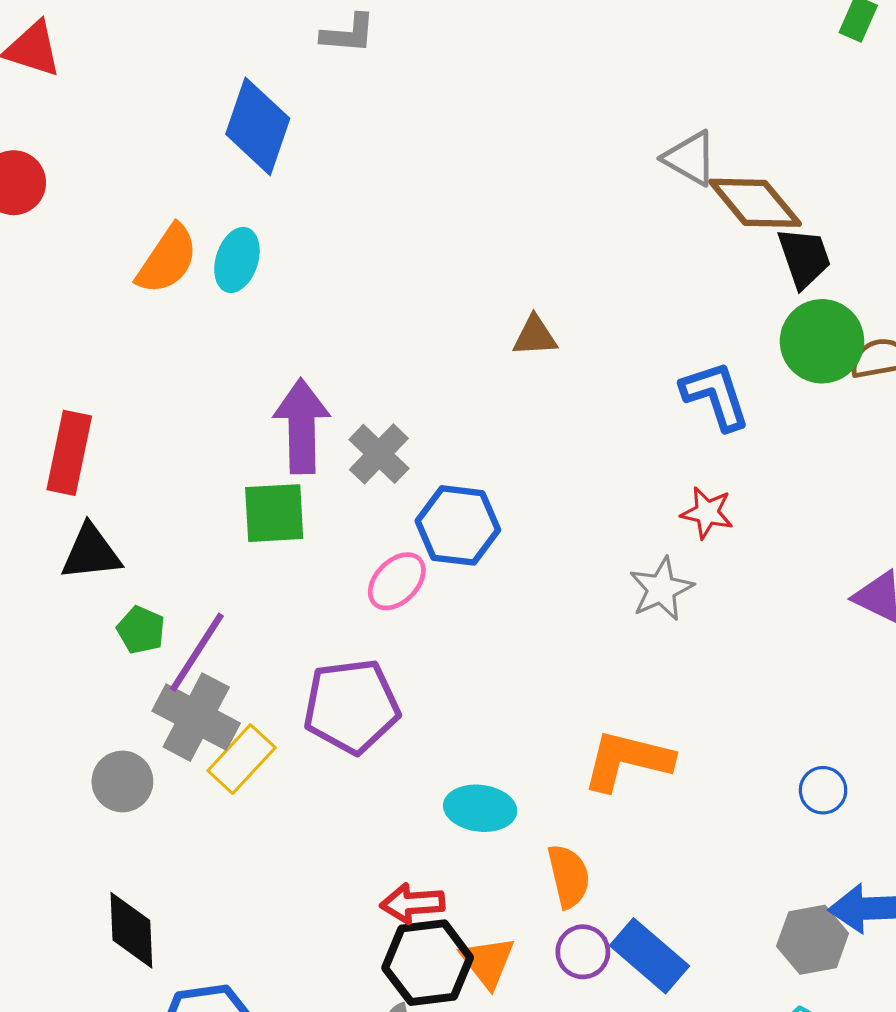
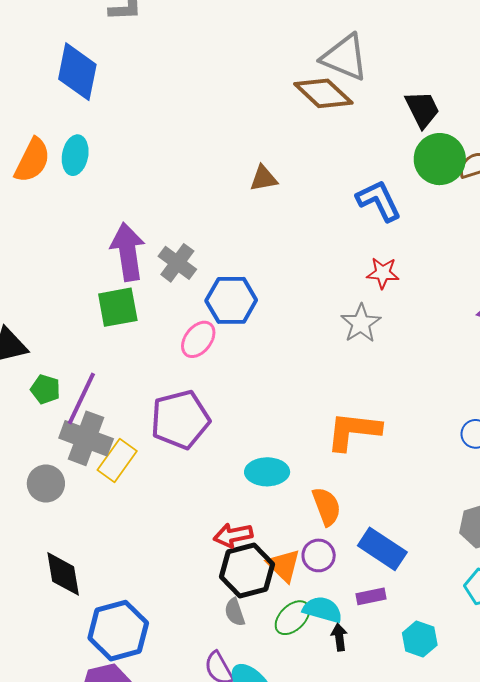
gray triangle: (690, 158) -> (345, 57), size x1.4
brown diamond: (755, 203) -> (323, 93), moved
purple circle: (583, 952) -> (319, 555), moved

